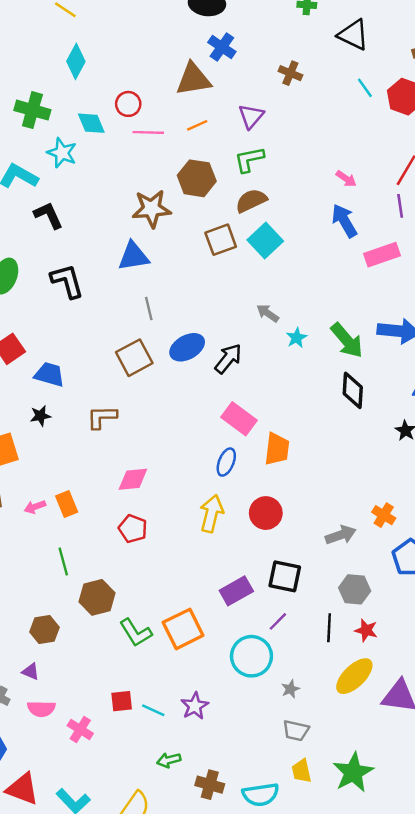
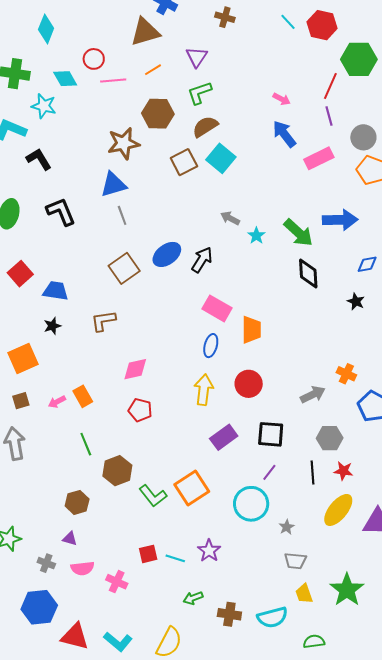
gray line: (149, 308) -> (122, 215), moved
purple rectangle: (236, 591) -> (224, 437), moved

